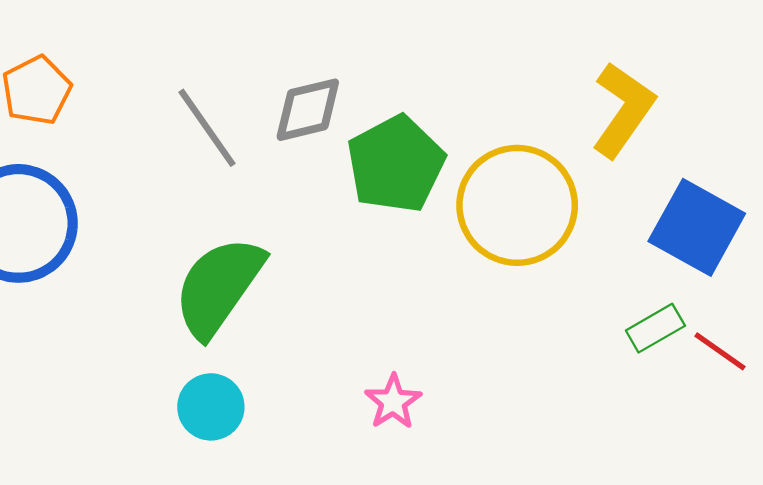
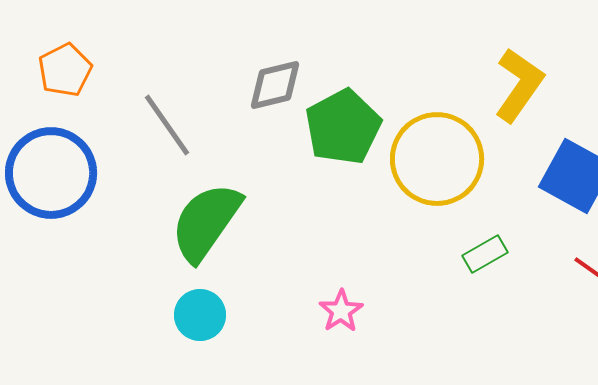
gray line: (207, 128) -> (167, 125), moved
green rectangle: (655, 328) -> (485, 254), moved

